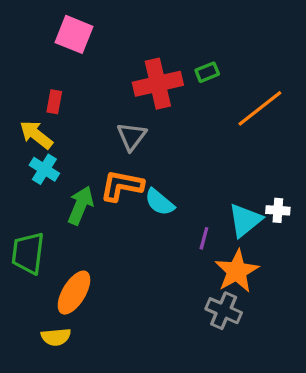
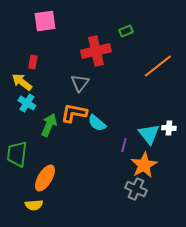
pink square: (74, 34) -> (45, 21), turned -30
green rectangle: (207, 72) -> (126, 31), moved
cyan triangle: (245, 220) -> (149, 134), turned -30

